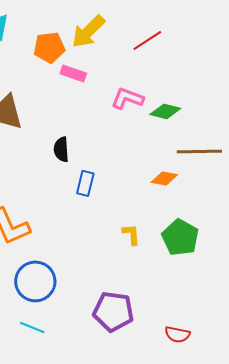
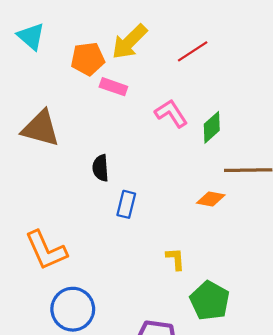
pink L-shape: (127, 98) -> (171, 113), turned 36
green diamond: (165, 111) -> (212, 127), turned -56
green pentagon: (180, 237) -> (210, 301), moved

